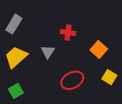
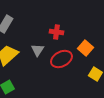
red ellipse: (72, 80) -> (61, 59), moved

